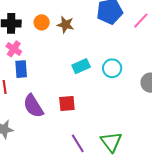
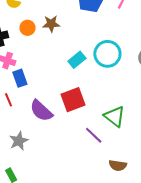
cyan circle: (112, 68) -> (107, 54), size x1.4
red square: (67, 104) -> (73, 100), size x1.4
green triangle: (111, 142) -> (114, 116), moved

